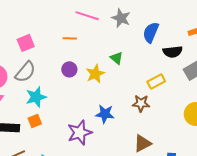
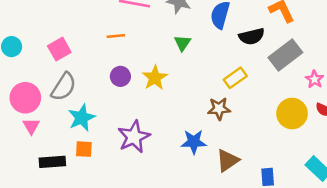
green triangle: (117, 58) -> (183, 43), moved, turned 32
blue star: (105, 114) -> (194, 142), moved
orange square: (35, 121) -> (84, 149), turned 32
purple star: (80, 133) -> (134, 137), moved

